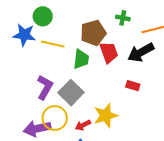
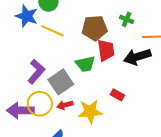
green trapezoid: (81, 59) -> (85, 64), moved, turned 60
red rectangle: (133, 86) -> (117, 95), moved
red arrow: (83, 125) -> (65, 105), moved

